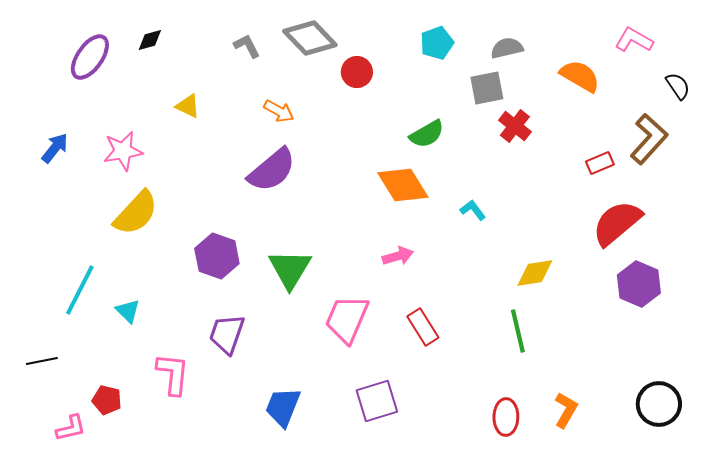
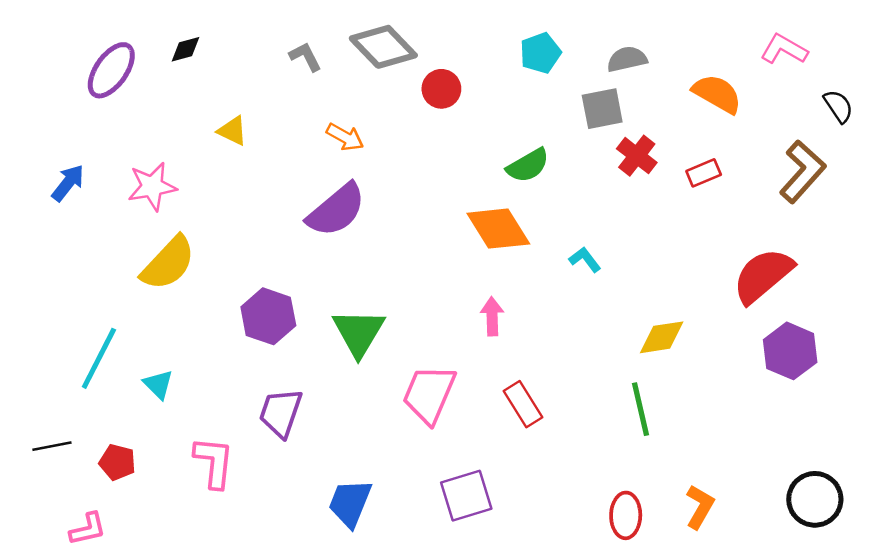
red rectangle: (600, 163) -> (704, 173), moved
pink arrow: (398, 256) -> (492, 316), turned -76
red pentagon: (107, 400) -> (117, 462), moved

